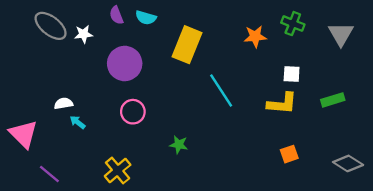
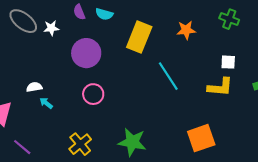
orange star: (255, 36) -> (186, 30), moved
green star: (179, 145) -> (132, 142), moved, size x1.8
orange square: (289, 154) -> (201, 138), moved, size x1.8

